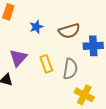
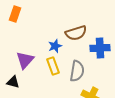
blue star: (36, 27) -> (55, 46), moved

